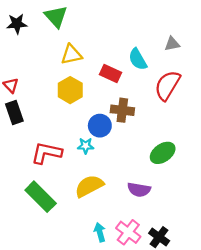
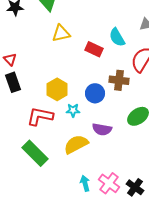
yellow hexagon: (70, 90) -> (57, 89), moved
brown cross: (122, 110) -> (119, 80), moved
blue circle: (100, 126) -> (95, 93), moved
purple semicircle: (139, 190) -> (102, 129), moved

